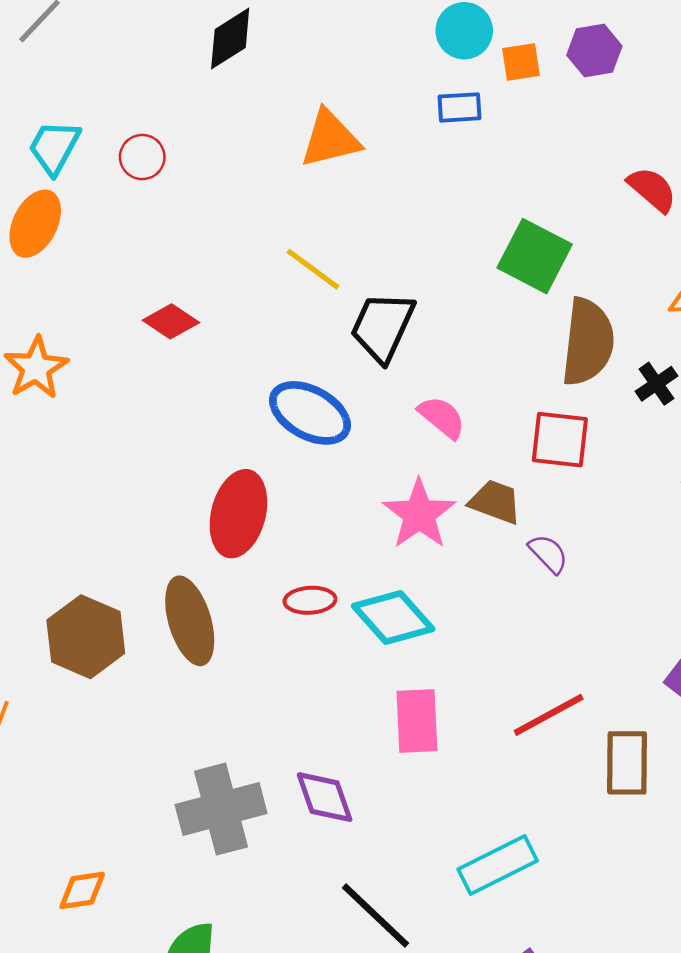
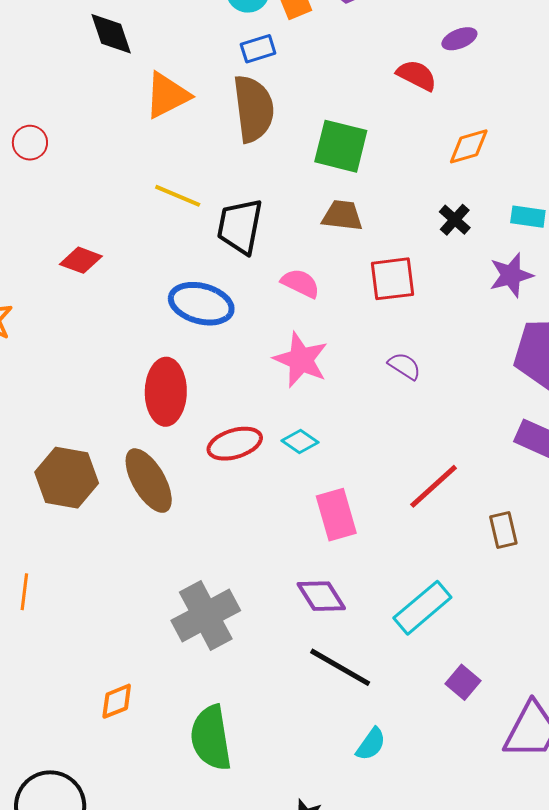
black diamond: (230, 39) -> (111, 34), moved, turned -63
brown semicircle: (588, 342) -> (253, 109), moved
brown trapezoid: (495, 502) -> (342, 216), moved
red ellipse: (310, 600) -> (235, 444), size x1.4
cyan diamond: (393, 617) -> (300, 442), size x0.6
brown hexagon: (86, 637) -> (67, 478), moved
brown rectangle: (627, 763) -> (503, 530), moved, size x0.7
purple diamond: (325, 797) -> (321, 596), moved

